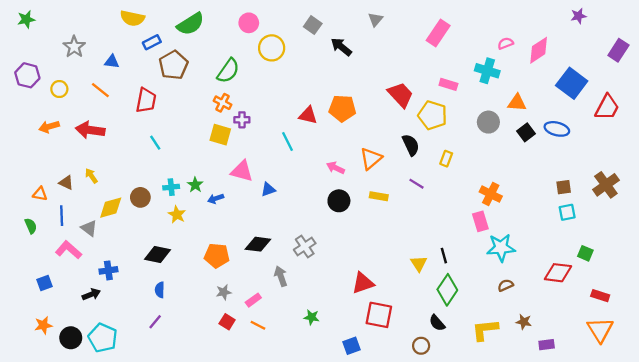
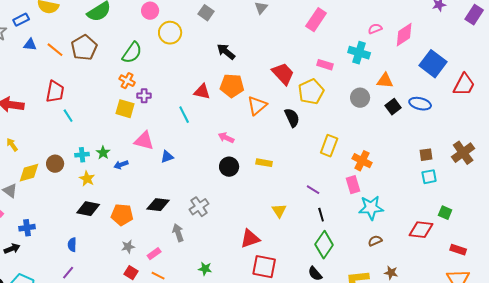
blue rectangle: (152, 42) -> (21, 20), moved
black arrow: (341, 47) -> (226, 52), moved
purple rectangle: (618, 50) -> (474, 15), moved
orange line: (100, 90) -> (55, 50), moved
red trapezoid: (146, 100) -> (55, 92), moved
yellow pentagon: (432, 115) -> (311, 92), turned 30
orange triangle: (371, 159) -> (257, 106), moved
yellow rectangle: (446, 159) -> (329, 146), moved, size x1.5
purple line: (417, 184) -> (313, 190), moved
black diamond: (157, 254) -> (88, 209), moved
yellow triangle: (419, 264) -> (279, 211), moved

